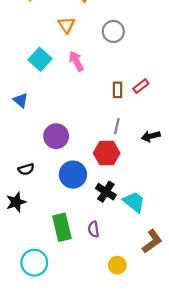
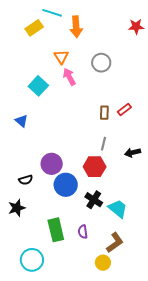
pink arrow: (76, 61) -> (69, 77), moved
purple circle: (56, 136) -> (52, 164), moved
brown L-shape: (152, 241) -> (115, 243), moved

